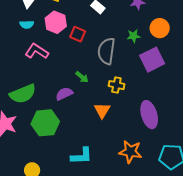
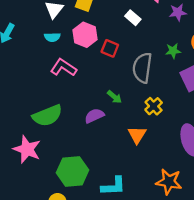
yellow cross: (116, 85) -> (154, 106), turned 35
green hexagon: (45, 123) -> (73, 171), moved

